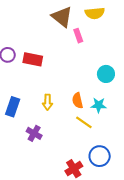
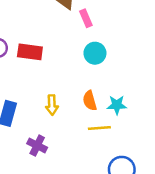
cyan circle: (106, 74) -> (95, 53), moved
yellow line: (84, 122) -> (99, 128), turned -36

